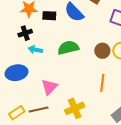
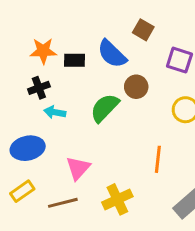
green semicircle: (68, 48) -> (105, 108), turned -30
brown circle: (102, 51) -> (136, 87), moved
yellow rectangle: (17, 113) -> (22, 191), moved

